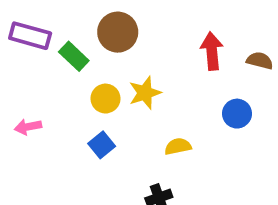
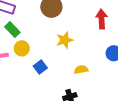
green rectangle: (74, 56) -> (12, 30), moved
yellow circle: (106, 99) -> (22, 48), moved

